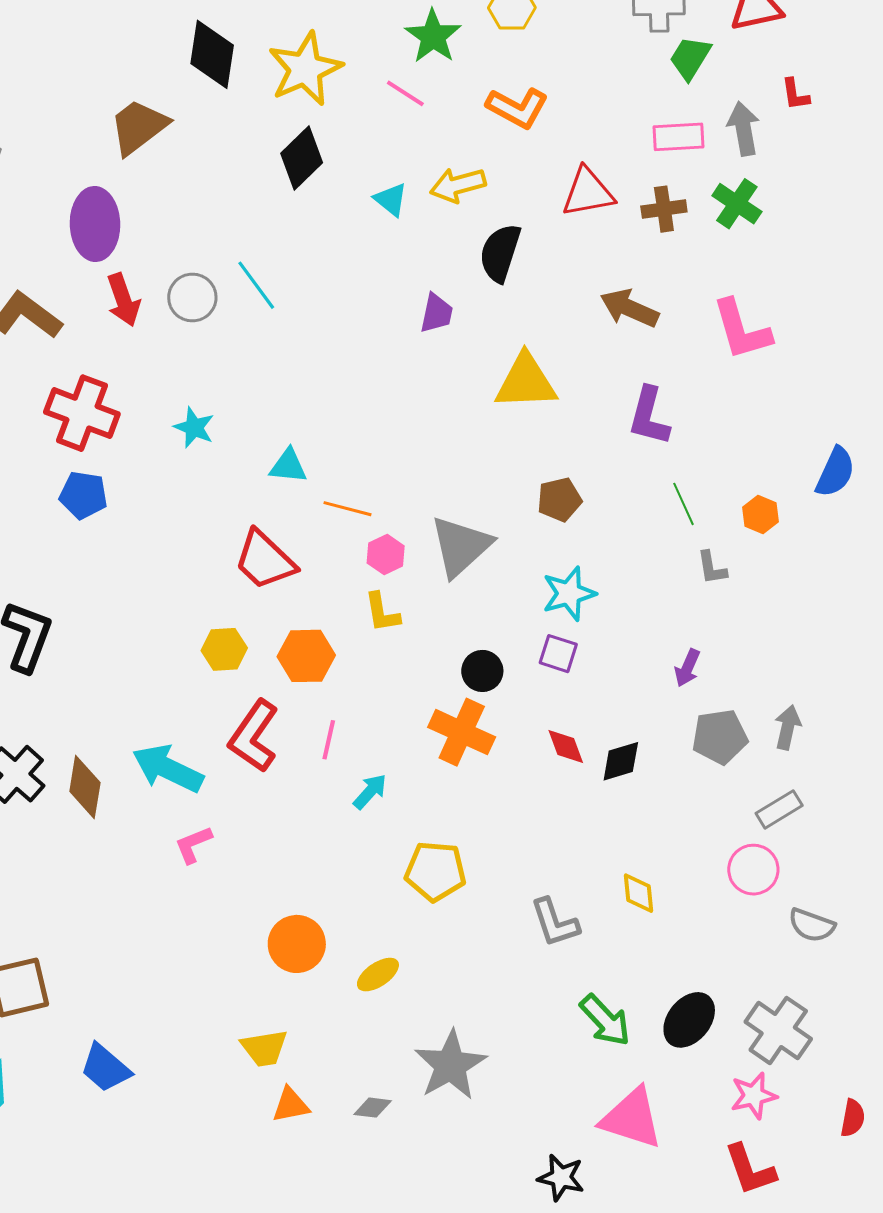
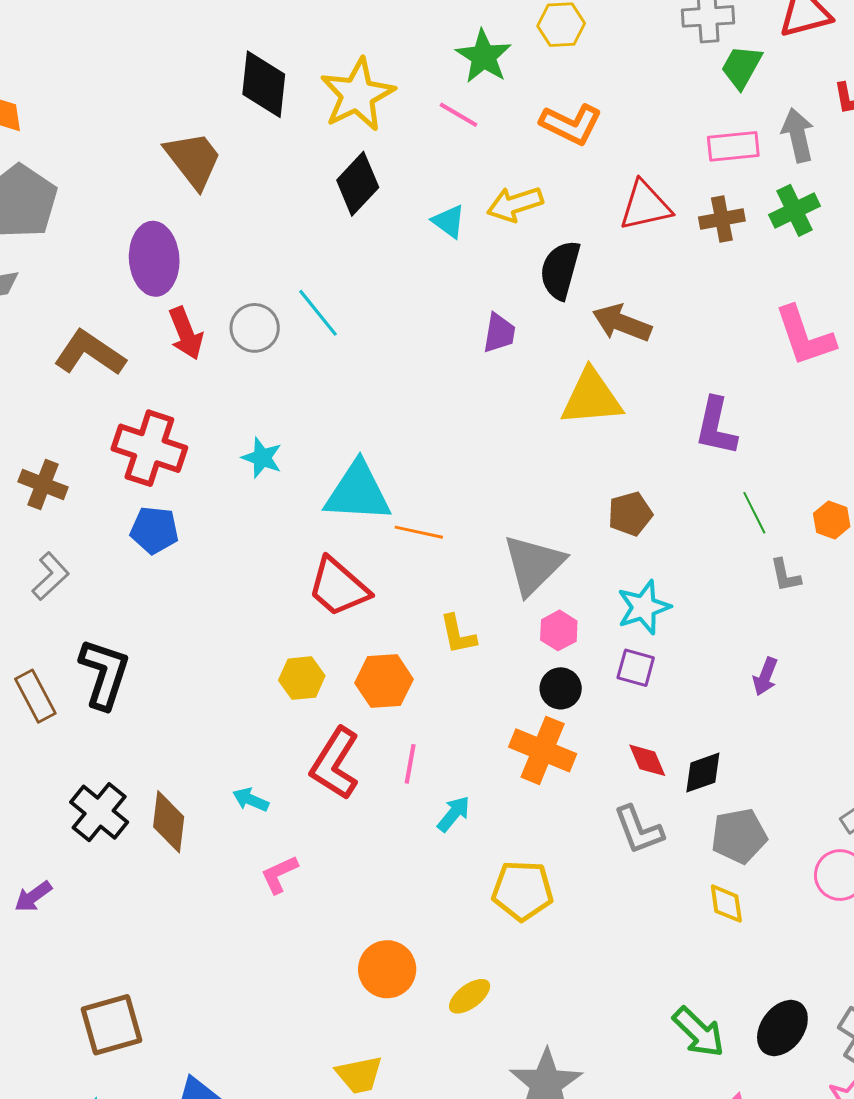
brown trapezoid: (138, 127) -> (193, 160), turned 92
green cross: (737, 204) -> (795, 210), turned 33
brown arrow: (629, 308) -> (622, 323), moved
cyan triangle: (288, 466) -> (358, 492), size x1.8
pink hexagon: (386, 554) -> (559, 630), moved
gray pentagon: (720, 737) -> (739, 836), moved
cyan arrow: (168, 769) -> (251, 800), size x0.5
gray L-shape: (555, 923) -> (639, 830), moved

